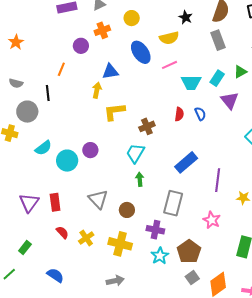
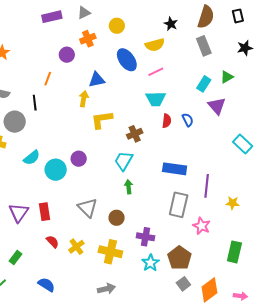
cyan trapezoid: (191, 83) -> (156, 99), moved
blue rectangle: (186, 162) -> (175, 169), turned 50
gray rectangle: (173, 203) -> (179, 205), moved

